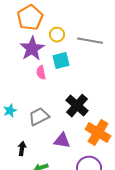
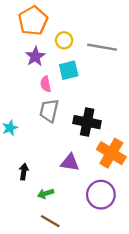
purple star: (32, 49) -> (35, 56), size x0.7
black cross: (77, 106) -> (87, 122), turned -30
gray trapezoid: (39, 117) -> (49, 111), moved, turned -50

